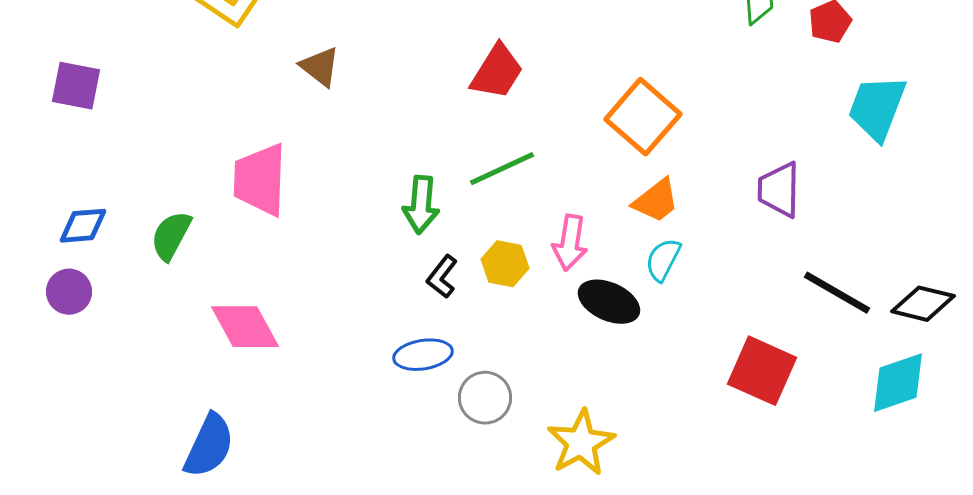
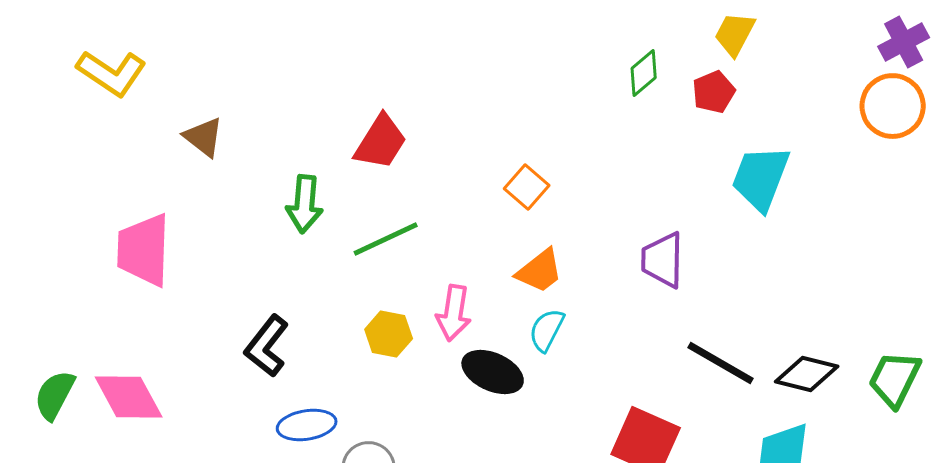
orange square: (643, 117) -> (527, 187), size x0.6
green arrow: (421, 205) -> (305, 204), moved
green semicircle: (171, 236) -> (55, 395), moved
black L-shape: (442, 277) -> (267, 346), moved, size x1.4

